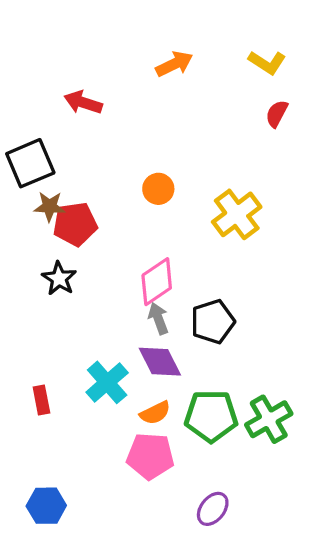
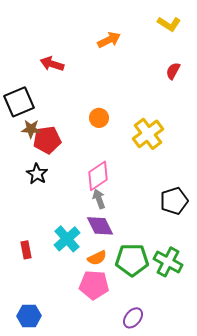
yellow L-shape: (267, 62) -> (169, 24), moved
black pentagon: (213, 322) -> (174, 201), moved
green cross: (269, 419) -> (168, 262), turned -32

